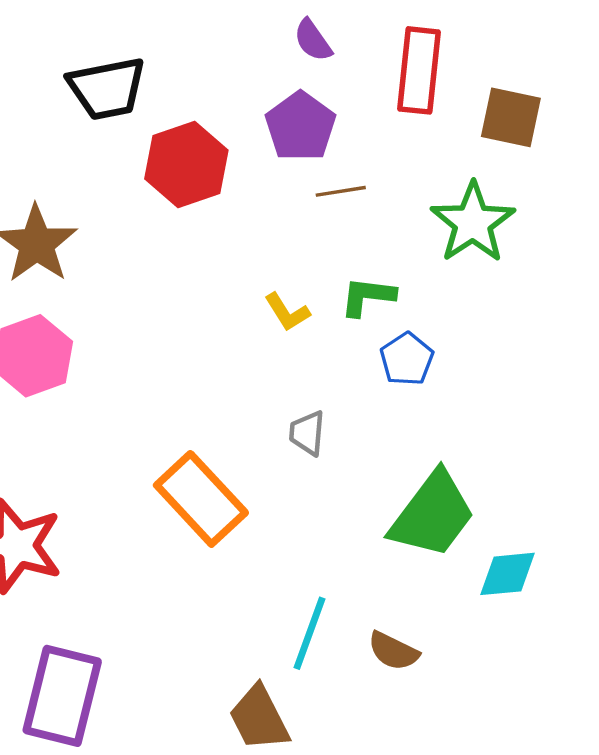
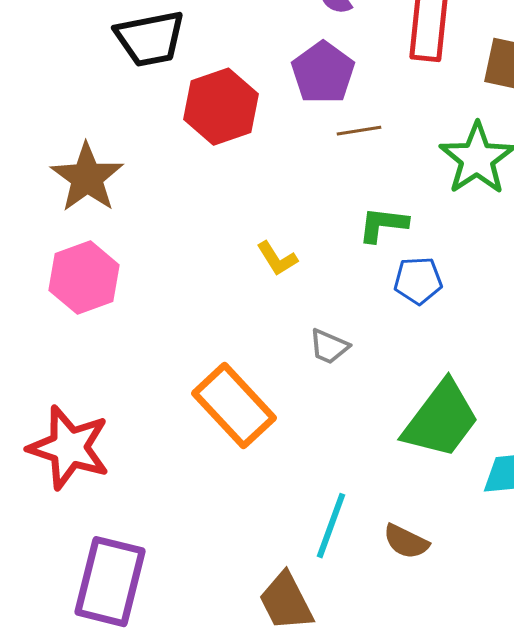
yellow L-shape: (287, 312) -> (277, 259), moved
blue pentagon: (407, 359) -> (418, 281), turned 30
gray trapezoid: (307, 433) -> (329, 347), turned -72

